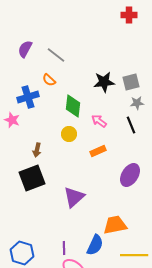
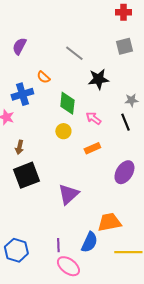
gray line: (56, 55) -> (74, 53), moved
gray square: (131, 82) -> (124, 46), moved
brown arrow: (37, 150) -> (19, 147), moved

